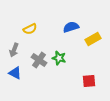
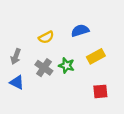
yellow semicircle: (30, 29) -> (46, 37), moved
yellow rectangle: (93, 39) -> (96, 56), moved

